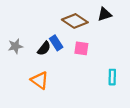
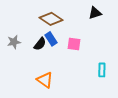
brown diamond: (75, 21) -> (51, 19), moved
orange triangle: (40, 80) -> (45, 80), moved

